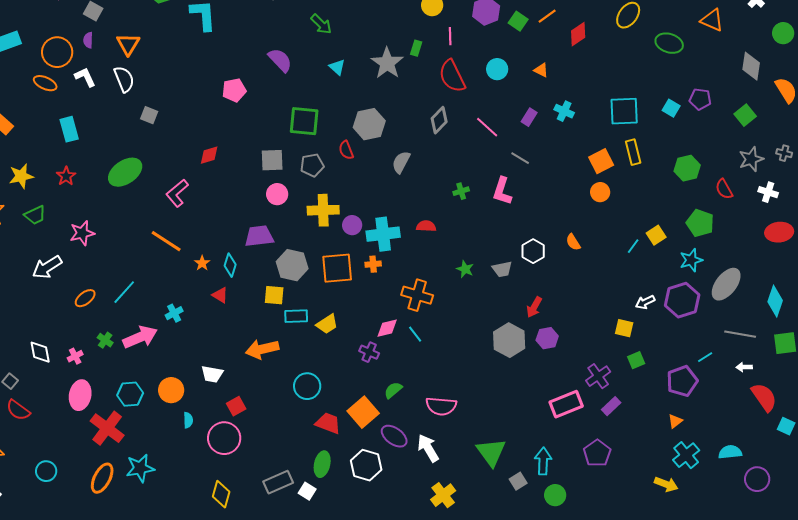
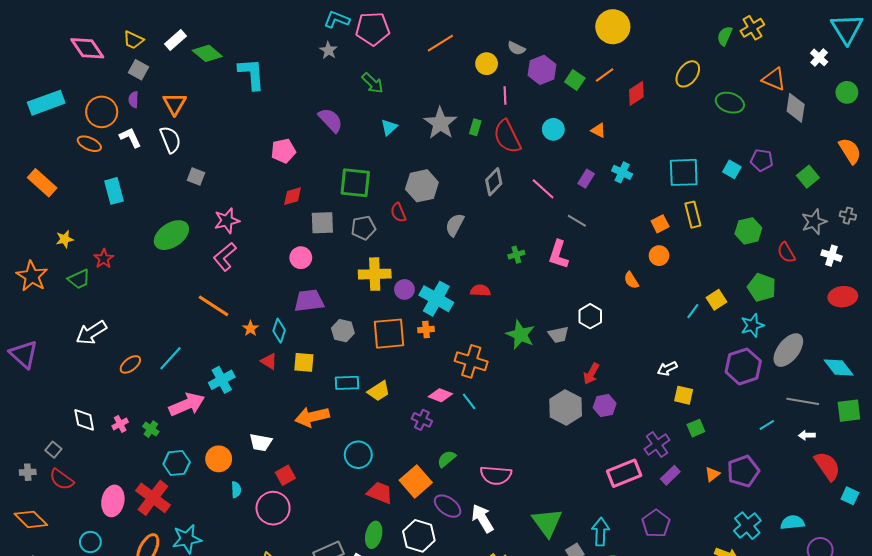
green rectangle: (416, 48) -> (475, 127), moved
gray diamond: (751, 66) -> (796, 108), moved
cyan triangle: (337, 67) -> (389, 127), turned 36
red diamond: (209, 155) -> (293, 196), moved
orange square: (601, 161) -> (660, 224), size x0.7
yellow star: (21, 176) -> (65, 239), size x0.7
red star: (66, 176) -> (104, 259), moved
pink circle: (277, 194) -> (301, 258), moved
pink star: (82, 233) -> (227, 221), moved
cyan cross: (383, 234) -> (436, 299), turned 36
orange semicircle: (573, 242) -> (631, 280), moved
gray hexagon: (292, 265) -> (343, 331), size x0.7
green star: (465, 269) -> (520, 335), size x1.6
yellow square: (274, 295) -> (304, 362), moved
cyan diamond: (775, 301) -> (839, 367), turned -56
white arrow: (645, 302) -> (667, 369), moved
cyan cross: (174, 313) -> (222, 380), size x1.4
pink diamond: (387, 328) -> (440, 395), turned 35
green cross: (105, 340) -> (151, 429), moved
purple pentagon: (682, 381) -> (743, 471), moved
pink ellipse: (80, 395) -> (113, 501), moved
orange triangle: (675, 421) -> (712, 474), moved

